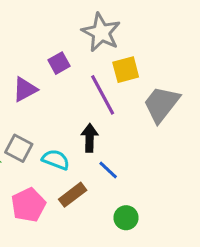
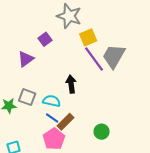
purple line: (103, 95) -> (94, 59), moved
blue line: (108, 170) -> (52, 118), moved
pink pentagon: (28, 205) -> (54, 139), moved

